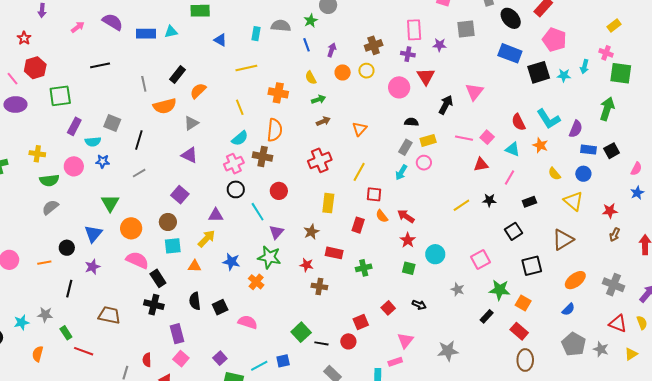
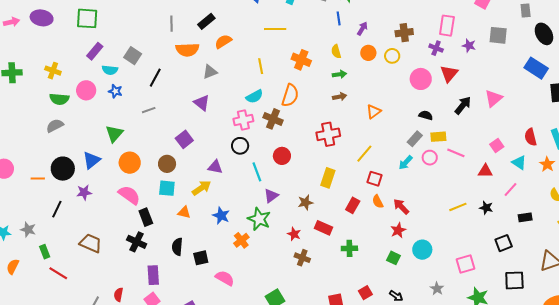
pink line: (464, 138) -> (456, 153), moved
black circle: (67, 248) -> (63, 169), size x1.5

